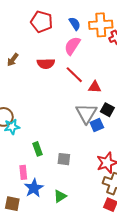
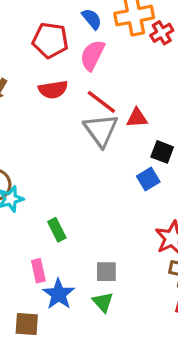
red pentagon: (42, 22) -> (50, 40), moved
gray triangle: (86, 113) -> (101, 130), moved
gray square: (64, 159) -> (106, 272), moved
green triangle: (60, 196) -> (103, 302), turned -32

